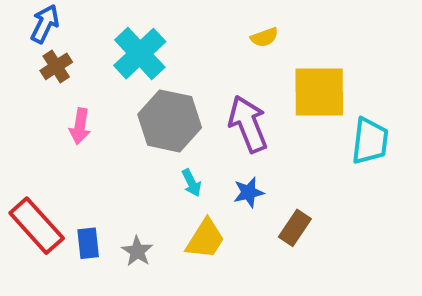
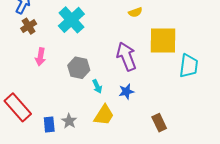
gray hexagon: (170, 121) -> (79, 68), moved, size x0.7
brown rectangle: (295, 228) -> (159, 123), moved, turned -60
blue rectangle: (88, 243) -> (49, 125), moved

